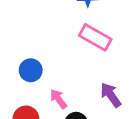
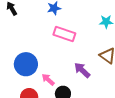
blue circle: (31, 70) -> (26, 64), size x1.5

